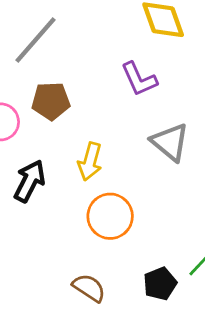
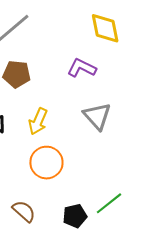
purple L-shape: (139, 79) -> (82, 68), turned 132

